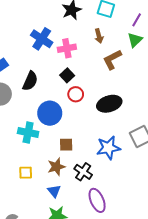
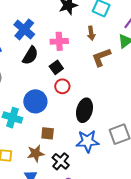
blue cross: (42, 39) -> (24, 29), moved
black semicircle: (30, 81) -> (30, 55), moved
black ellipse: (109, 104) -> (84, 110), moved, turned -65

